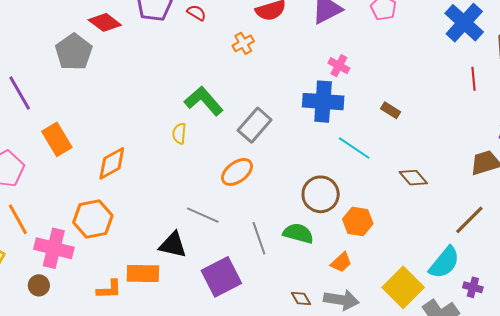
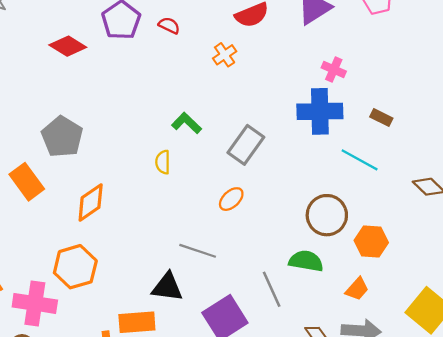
gray pentagon: (74, 52) -> (62, 137), moved
green L-shape: (204, 101) -> (187, 123), size x0.7
brown rectangle: (391, 110) -> (381, 117), moved
orange ellipse: (237, 172) -> (231, 199), size x0.7
gray line: (259, 238) -> (272, 289), moved

